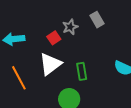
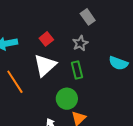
gray star: (70, 27) -> (80, 43), moved

